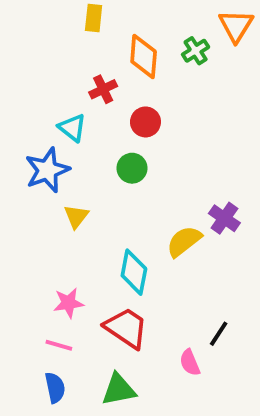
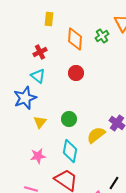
red cross: (103, 89) -> (40, 52), moved
green circle: (132, 168) -> (69, 119), moved
pink star: (68, 303) -> (38, 156), moved

